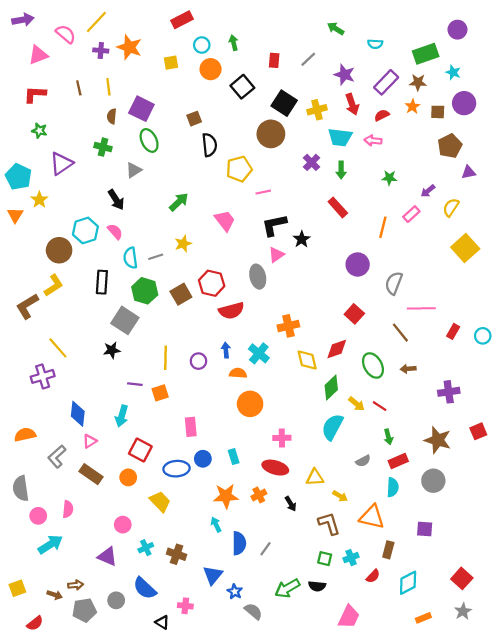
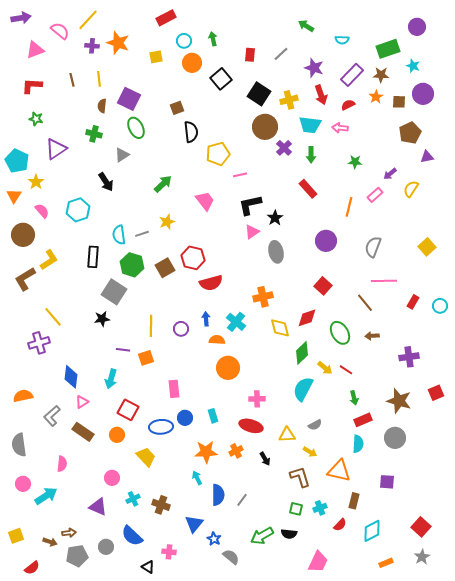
brown circle: (271, 134) -> (265, 127), moved
pink semicircle: (115, 232) -> (42, 211), moved
yellow square: (465, 248) -> (427, 247), moved, size x0.7
brown circle: (59, 250) -> (23, 235), moved
gray ellipse: (258, 277) -> (276, 252), moved
gray semicircle: (394, 283) -> (373, 247), moved
gray semicircle: (363, 461) -> (315, 425), moved
pink circle: (38, 516) -> (23, 484), moved

